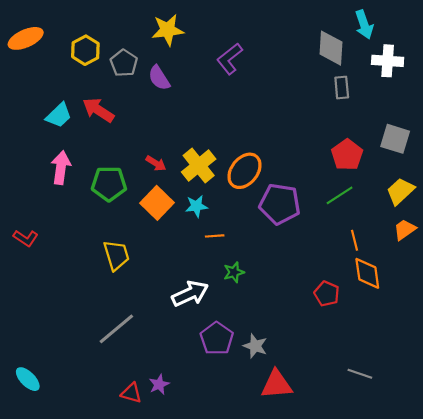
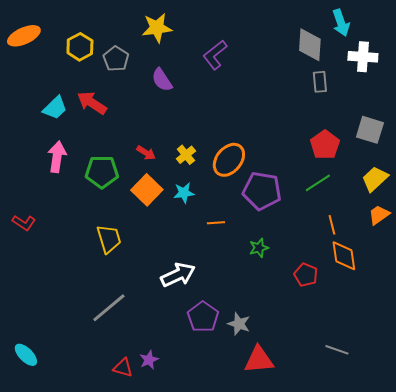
purple semicircle: (159, 78) -> (162, 80), moved
yellow cross: (199, 166) -> (186, 155), size x0.6
orange line: (215, 236) -> (216, 223), moved
green star: (234, 272) -> (259, 248), moved

